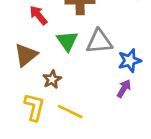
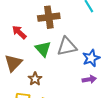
purple arrow: (124, 88) -> (89, 79), turned 56

